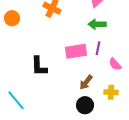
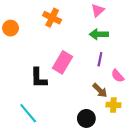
pink rectangle: (76, 51) -> (62, 62), moved, turned -50
brown arrow: (86, 82) -> (100, 90), moved, turned -84
cyan line: (16, 100) -> (28, 113), moved

